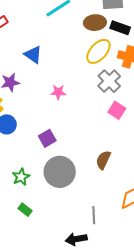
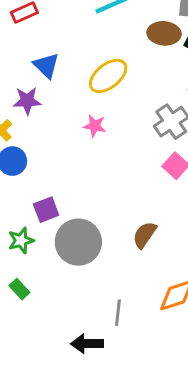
yellow ellipse: (98, 51) -> (108, 76), moved
blue triangle: (33, 55) -> (46, 66), moved
purple square: (47, 138) -> (46, 210), moved

